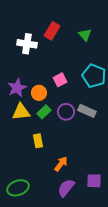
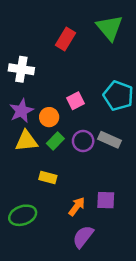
green triangle: (85, 35) -> (110, 28), moved, size x1.6
white cross: (27, 44) -> (21, 69), moved
yellow rectangle: (38, 141) -> (48, 178), turned -64
purple square: (94, 181) -> (106, 200), moved
green ellipse: (18, 188) -> (23, 215), moved

